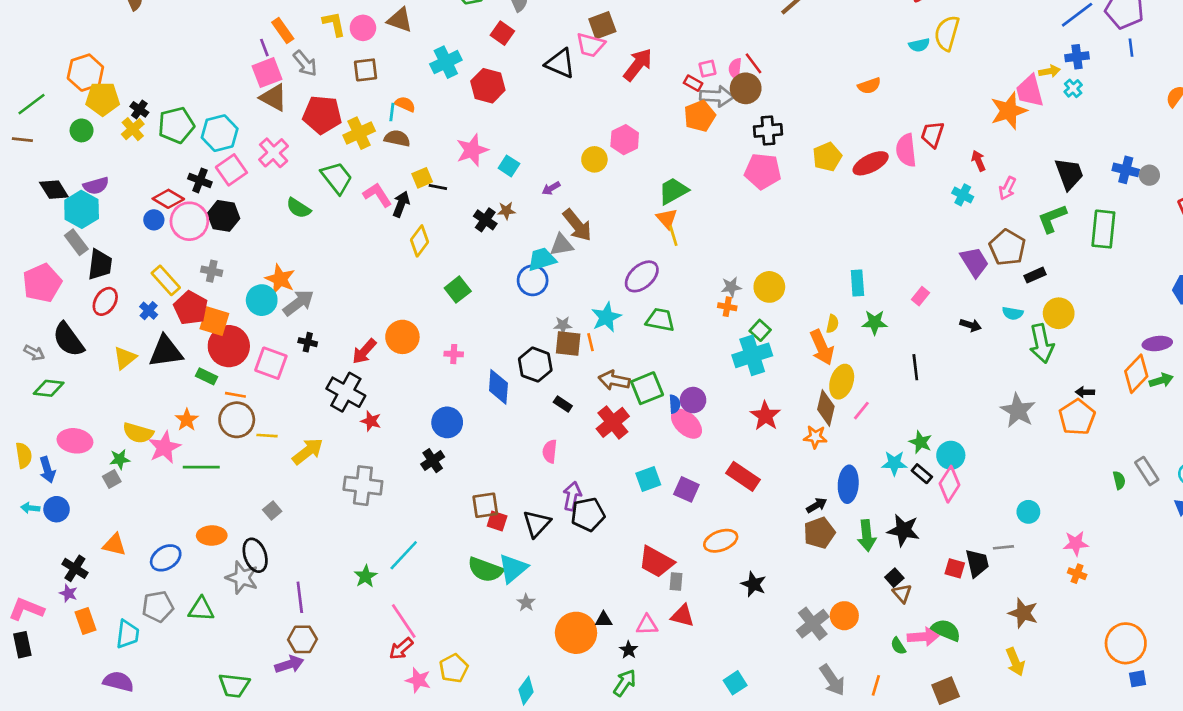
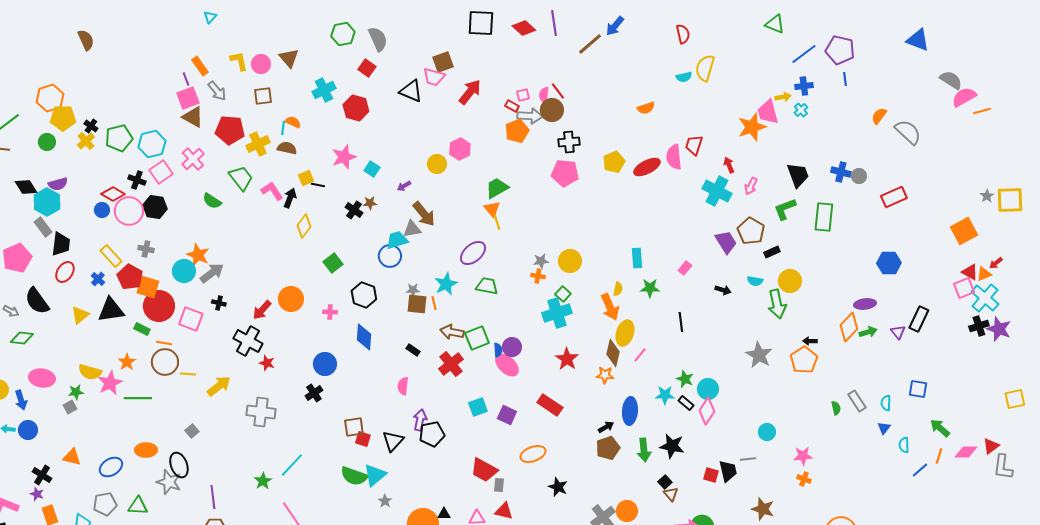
brown triangle: (400, 20) -> (289, 58), turned 30
cyan cross: (963, 195) -> (717, 191), size x1.8
black hexagon: (535, 365) -> (364, 295), moved

